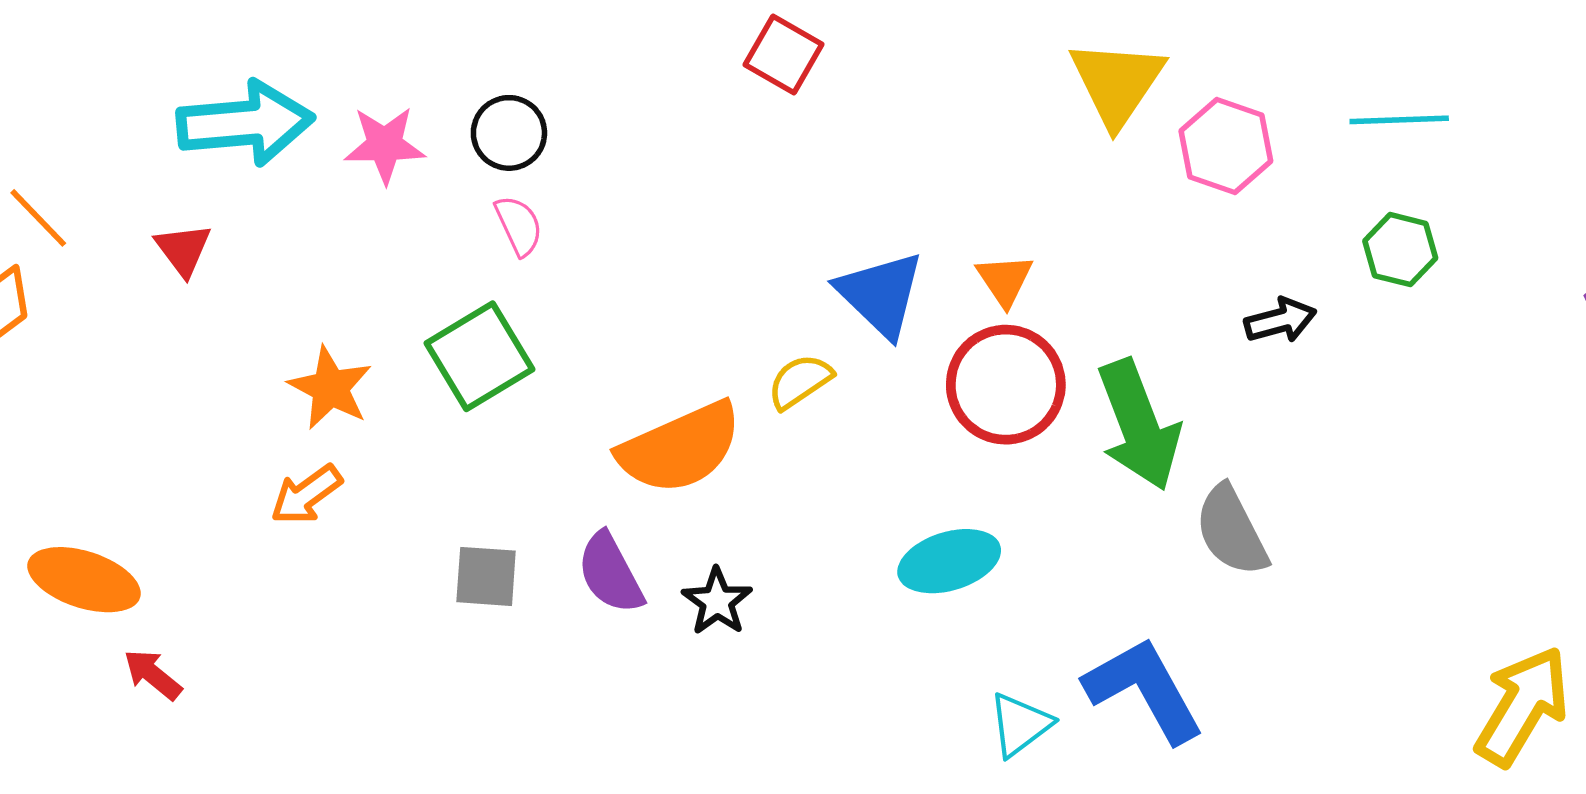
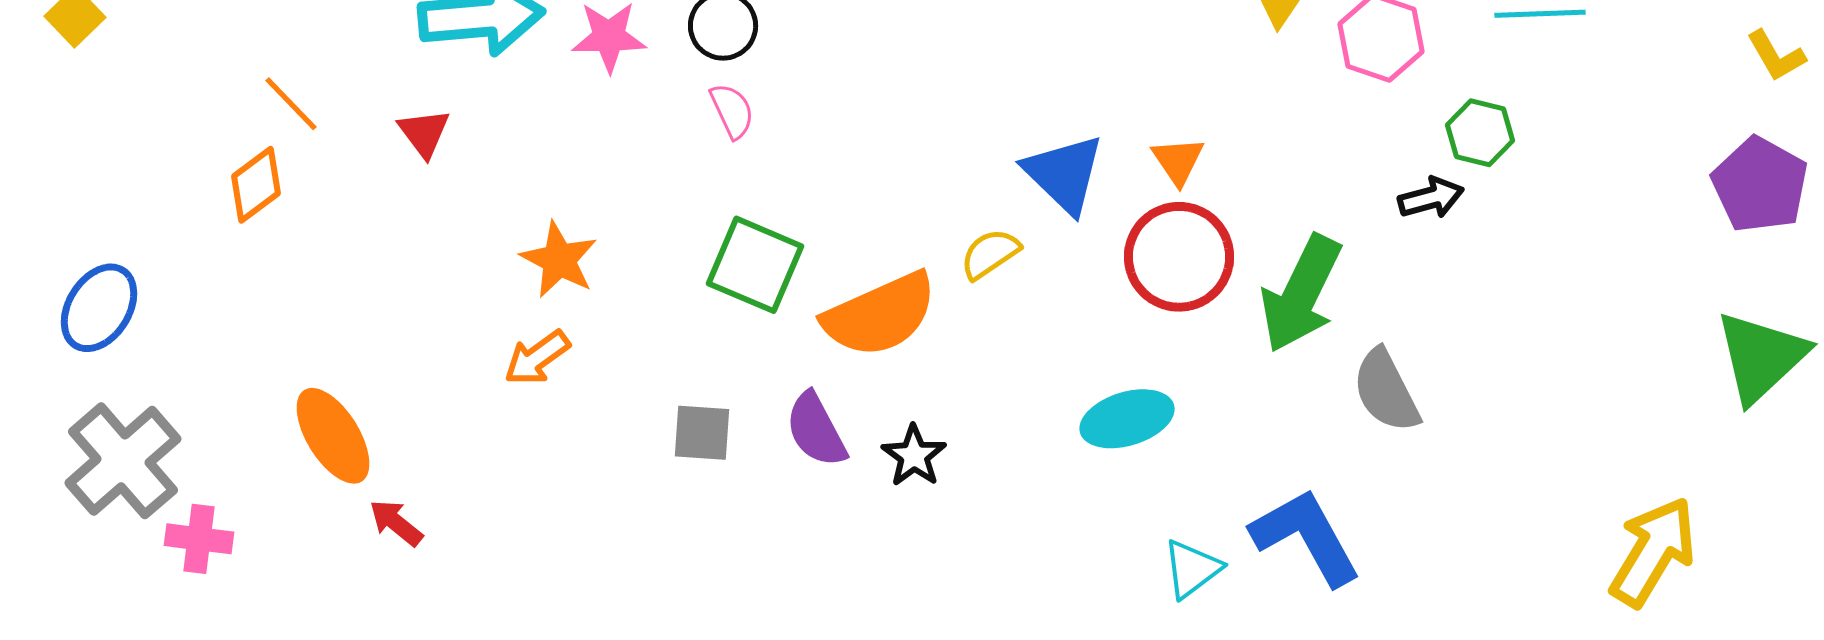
green hexagon: (1400, 250) -> (1480, 133), moved
green square: (480, 356) -> (755, 265), moved, turned -36
green arrow: (1139, 425) -> (1301, 294), turned 47
orange ellipse: (84, 580) -> (333, 436), turned 40

